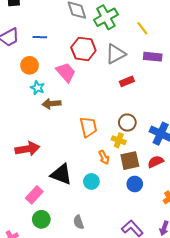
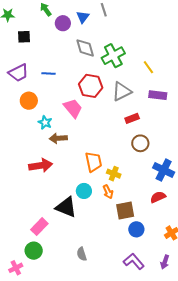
orange circle: (29, 65) -> (29, 101), moved
brown circle: (127, 123) -> (140, 143), moved
yellow cross: (119, 140) -> (114, 174), moved
red arrow: (27, 149) -> (41, 166), moved
brown square: (130, 161) -> (125, 210), moved
cyan circle: (91, 181) -> (84, 191), moved
blue circle: (135, 184) -> (136, 229), moved
green circle: (41, 219) -> (34, 251), moved

